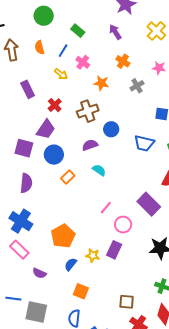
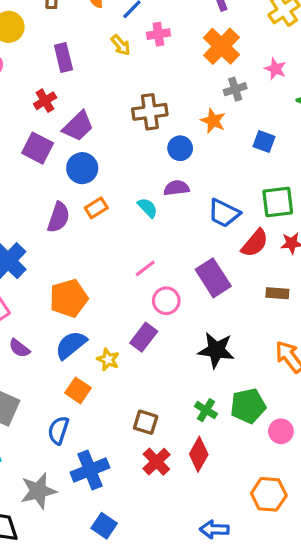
orange cross: (123, 61) -> (221, 46), size x1.6
pink cross: (83, 62) -> (158, 34), turned 32
orange star: (101, 83) -> (213, 121), moved
red cross: (55, 105) -> (45, 101), moved
blue trapezoid: (144, 143) -> (224, 213), moved
purple semicircle: (90, 145) -> (177, 188), moved
purple semicircle: (26, 183) -> (59, 217), moved
yellow star: (93, 256) -> (108, 360), moved
blue semicircle: (71, 264) -> (71, 345), size x1.5

